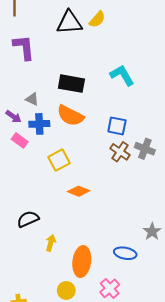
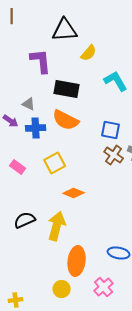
yellow semicircle: (97, 19) -> (89, 53), moved
purple L-shape: (24, 47) -> (41, 61), moved
pink rectangle: (20, 140) -> (18, 167), moved
yellow arrow: (51, 243) -> (57, 226), moved, size x1.8

